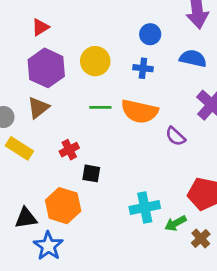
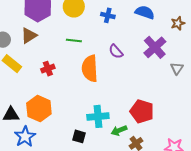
orange semicircle: (140, 111) -> (90, 68), moved, turned 68
purple semicircle: (175, 136) -> (116, 51), moved
black square: (91, 173) -> (79, 136), moved

